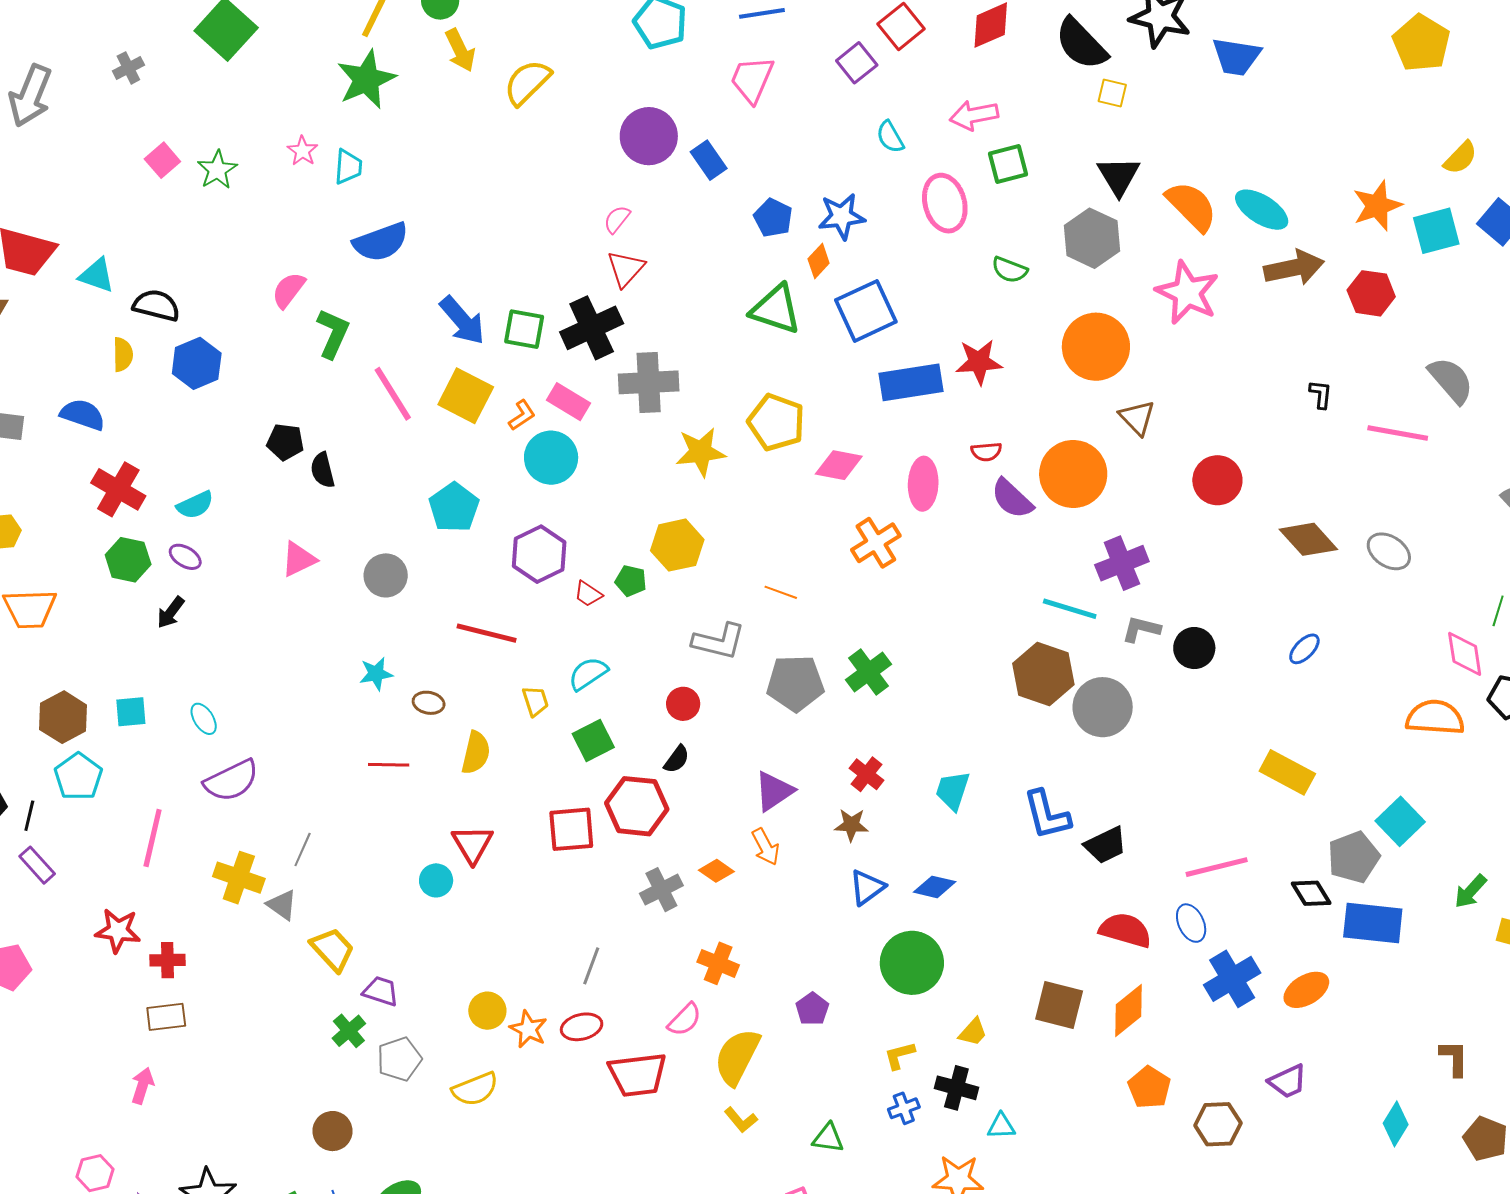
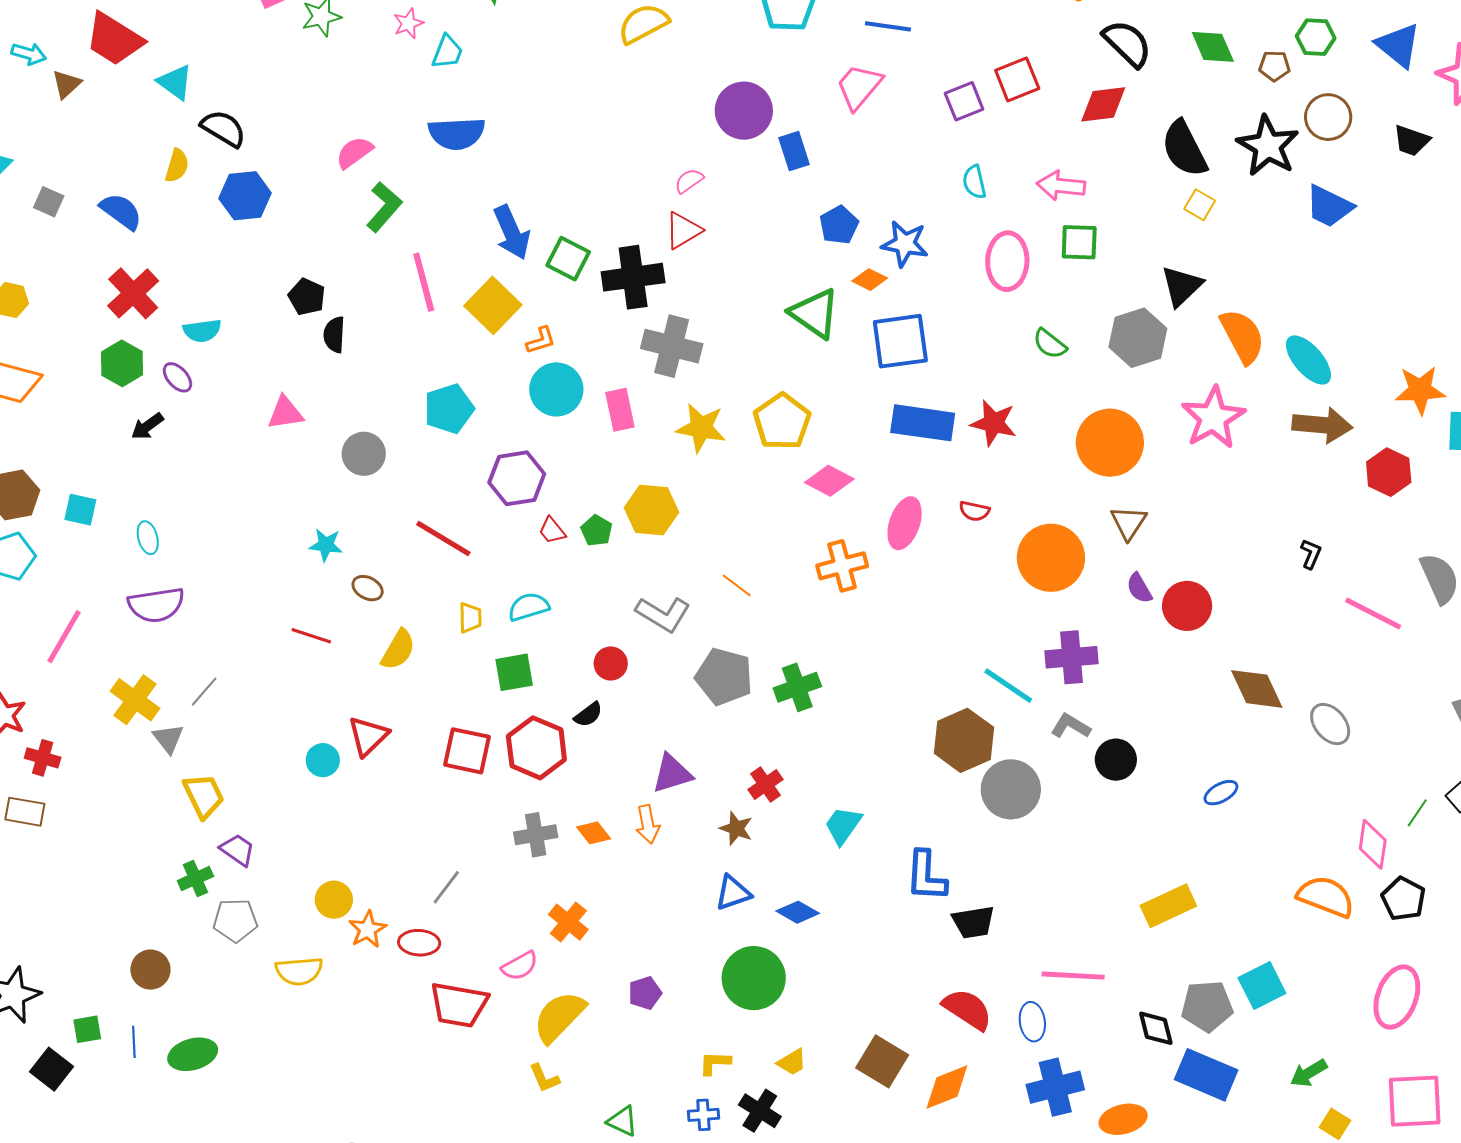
orange diamond: (819, 261) -> (870, 280), turned 56
pink rectangle: (568, 402) -> (620, 410), moved, turned 30
purple semicircle: (1012, 499) -> (1139, 588), moved, size x0.7
yellow rectangle: (1287, 772) -> (1168, 906), turned -70

